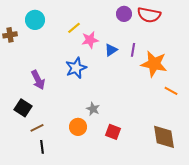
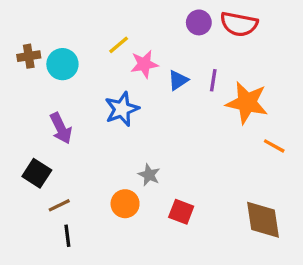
cyan circle: (35, 20) -> (62, 64), moved
brown cross: (10, 35) -> (29, 56), moved

